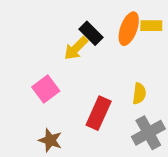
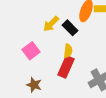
black rectangle: (91, 33) -> (70, 28), moved
yellow semicircle: (139, 94) -> (68, 51), moved

